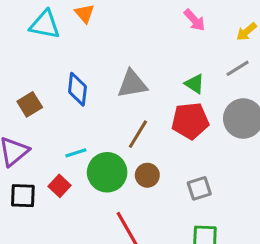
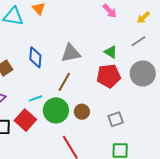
brown line: (138, 134) -> (64, 82), moved
red square: (59, 186) -> (25, 120), size x1.5

